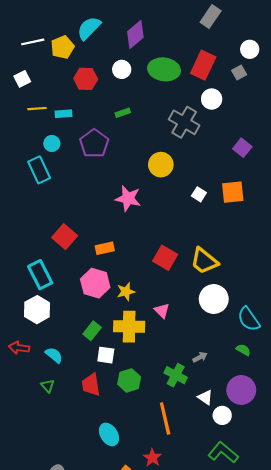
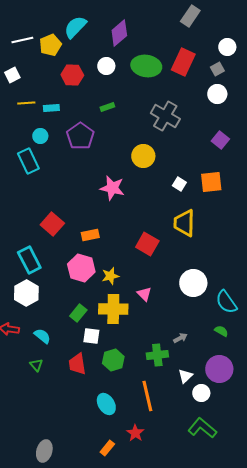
white circle: (212, 99) -> (217, 94), moved
yellow trapezoid: (204, 261) -> (184, 223), moved, turned 52
green cross: (176, 375) -> (157, 355), turned -35
white triangle: (205, 397) -> (185, 376), turned 42
cyan ellipse: (109, 434) -> (106, 404), moved

